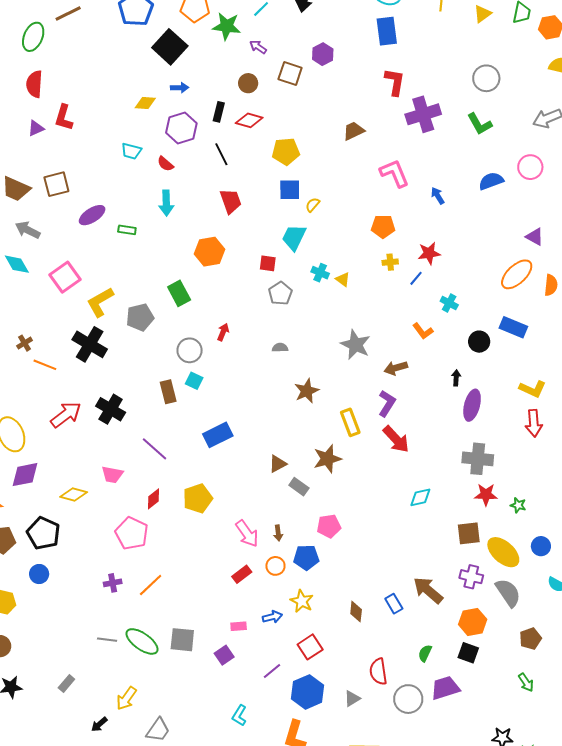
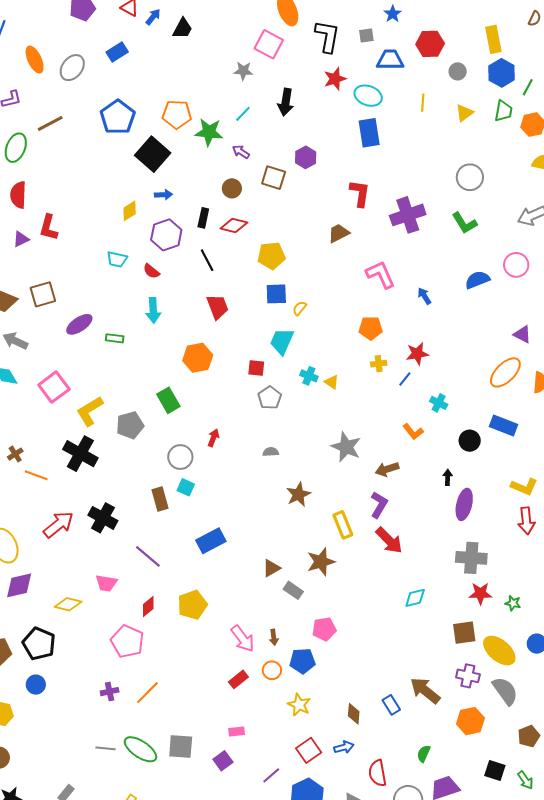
red L-shape: (395, 82) -> (360, 193), moved
yellow diamond: (145, 103) -> (130, 211), turned -35
blue arrow: (272, 617) -> (344, 747), moved
black square: (468, 653) -> (495, 770), moved

